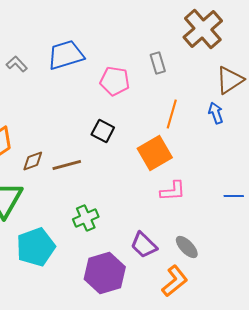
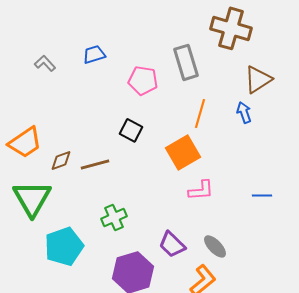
brown cross: (203, 29) -> (231, 28), turned -33
blue trapezoid: (66, 55) -> (94, 54), size x0.6
gray rectangle: (158, 63) -> (186, 62), size x1.6

